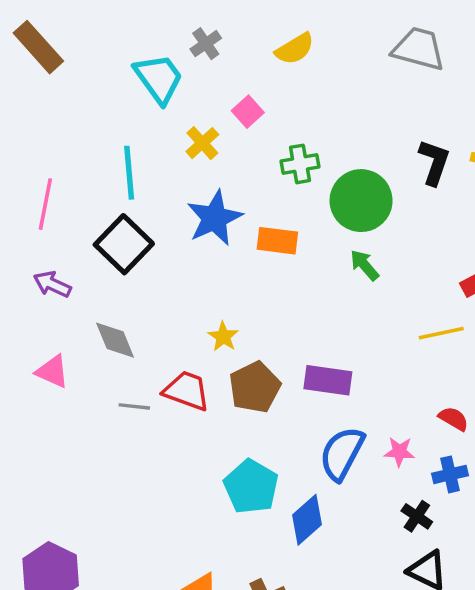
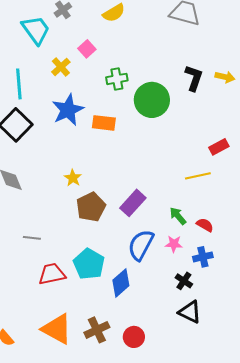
green arrow: (365, 265) -> (178, 216), moved
purple rectangle: (328, 380) -> (133, 203), turned -56
red trapezoid: (187, 391) -> (52, 274), moved, turned -32
gray line: (134, 406) -> (32, 238), moved

